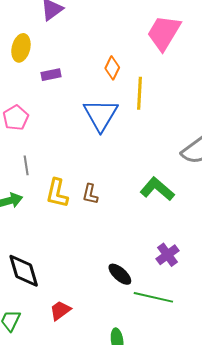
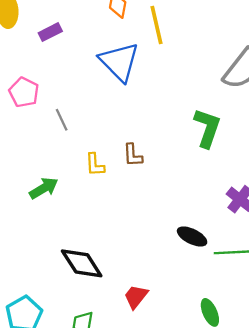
gray line: (26, 165) -> (62, 120), moved
green L-shape: (157, 189) -> (207, 128), turned 84
yellow L-shape: (57, 193) -> (95, 165), size x0.7

